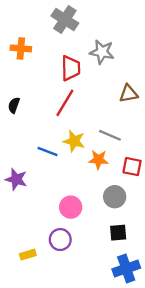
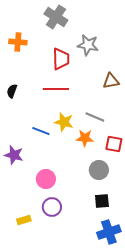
red line: (65, 103) -> (56, 89), turned 60
pink circle: (71, 207) -> (46, 179), moved

